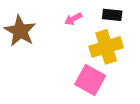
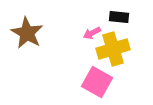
pink arrow: (73, 19) -> (92, 33), moved

